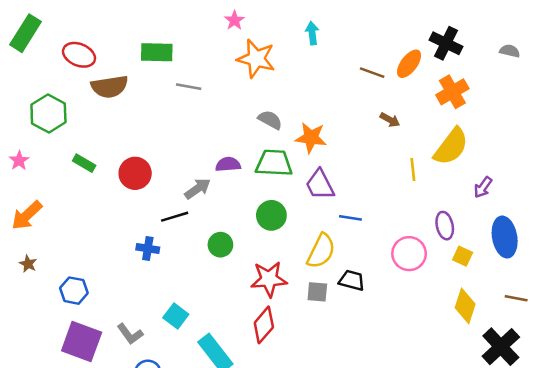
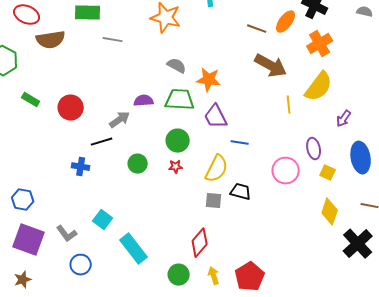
brown arrow: (390, 120) -> (271, 66), size x2.0
red star: (269, 279) -> (176, 167), moved, size x0.5
red diamond: (264, 325) -> (200, 243), moved

